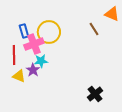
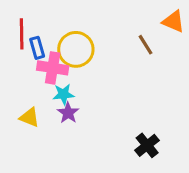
pink cross: (34, 44) -> (53, 68), turned 30
red line: (14, 55) -> (22, 34), moved
purple star: (33, 70) -> (68, 113), moved

